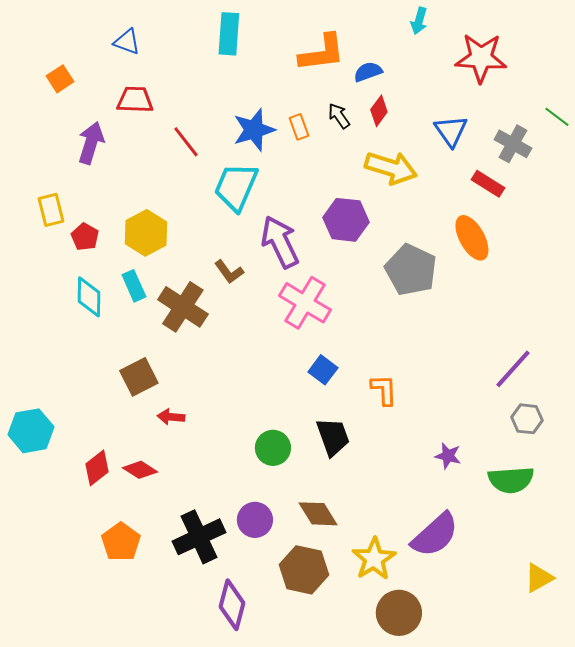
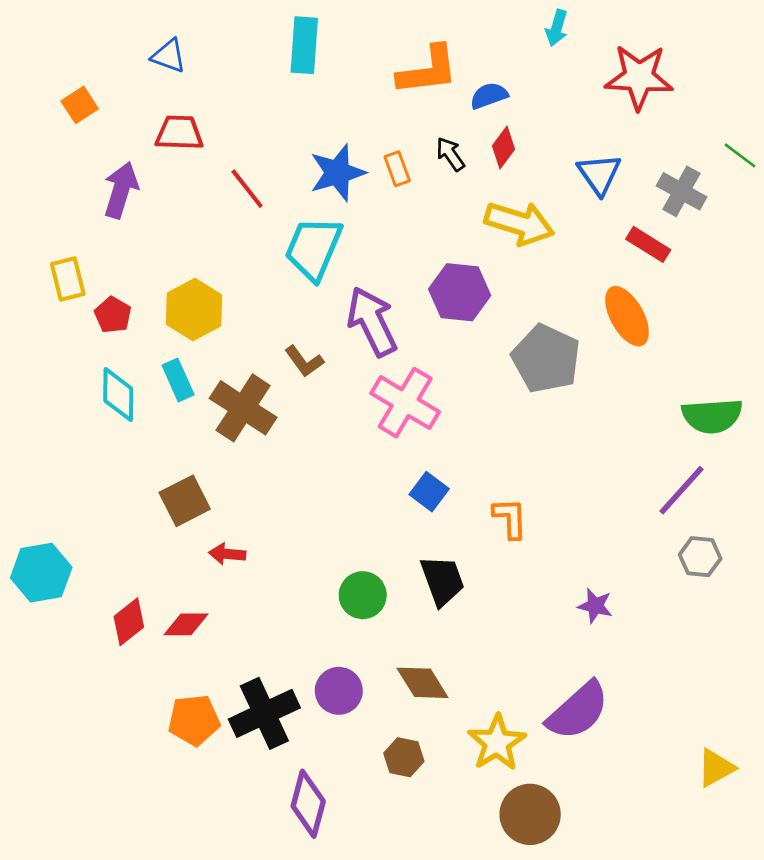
red diamond: (140, 470) -> (186, 624), turned -32
green semicircle: (511, 480) -> (712, 416), moved
orange pentagon: (121, 542) -> (194, 720), moved, turned 30
brown hexagon: (304, 570) -> (404, 757), size x0.6

